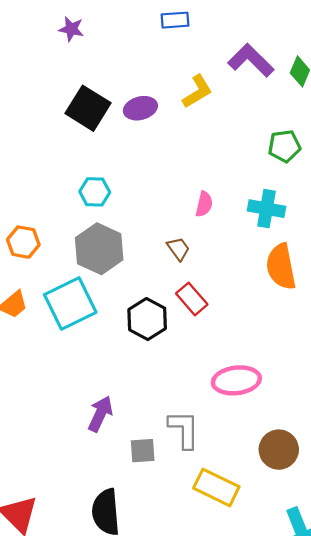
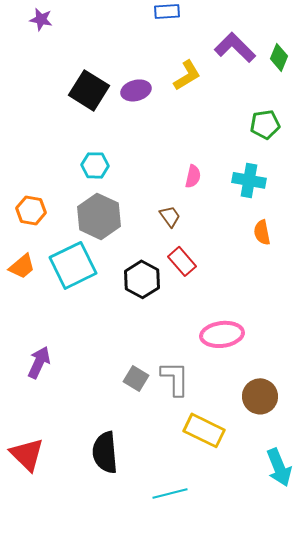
purple star: (71, 29) -> (41, 19), moved
orange semicircle: (281, 267) -> (262, 232), size x0.6
purple arrow: (100, 414) -> (39, 362), moved
gray square: (143, 451) -> (136, 378), moved, turned 35

